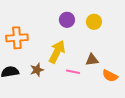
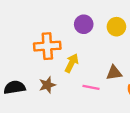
orange cross: (17, 38) -> (47, 46), moved
yellow arrow: (57, 52) -> (72, 63), size x0.7

